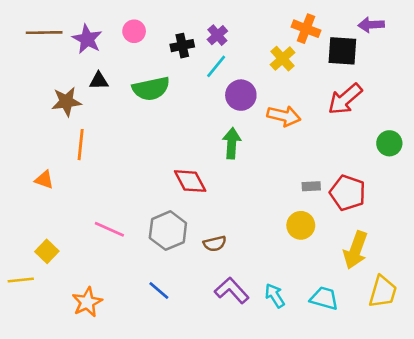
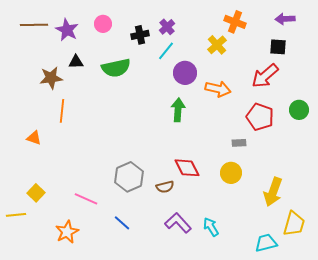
black square: (342, 51) -> (278, 47), moved, size x0.7
red diamond: (190, 181) -> (187, 168), moved
red pentagon: (348, 193) -> (260, 117), moved
pink line: (109, 229) -> (86, 199), moved
cyan trapezoid: (324, 298) -> (266, 243), moved, turned -30

